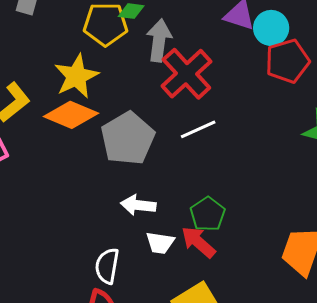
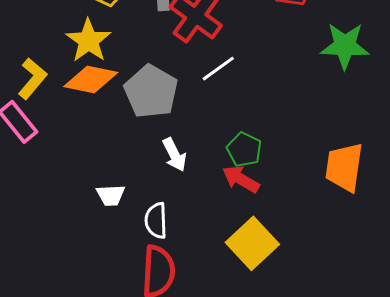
white arrow: (138, 205) -> (174, 155), turned -112
white trapezoid: (160, 243) -> (111, 195), moved

